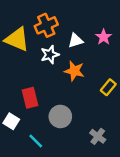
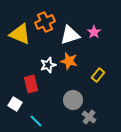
white triangle: (76, 41) -> (70, 35), size x1.5
white star: (50, 55) -> (48, 65), moved
gray circle: (60, 116) -> (73, 100), moved

